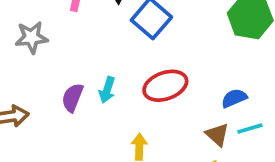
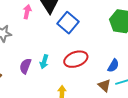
blue semicircle: (234, 98) -> (113, 66), turned 144

